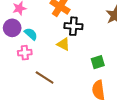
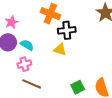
green square: (98, 62) -> (78, 87), moved
brown line: (45, 77) -> (32, 84), moved

